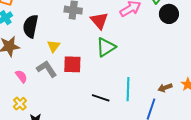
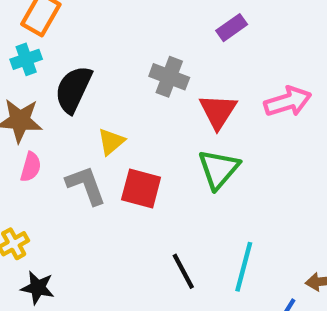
green triangle: (106, 47) -> (219, 169), turned -30
pink semicircle: (21, 76) -> (31, 167), moved, turned 40
black line: (101, 98) -> (183, 271), turned 30

